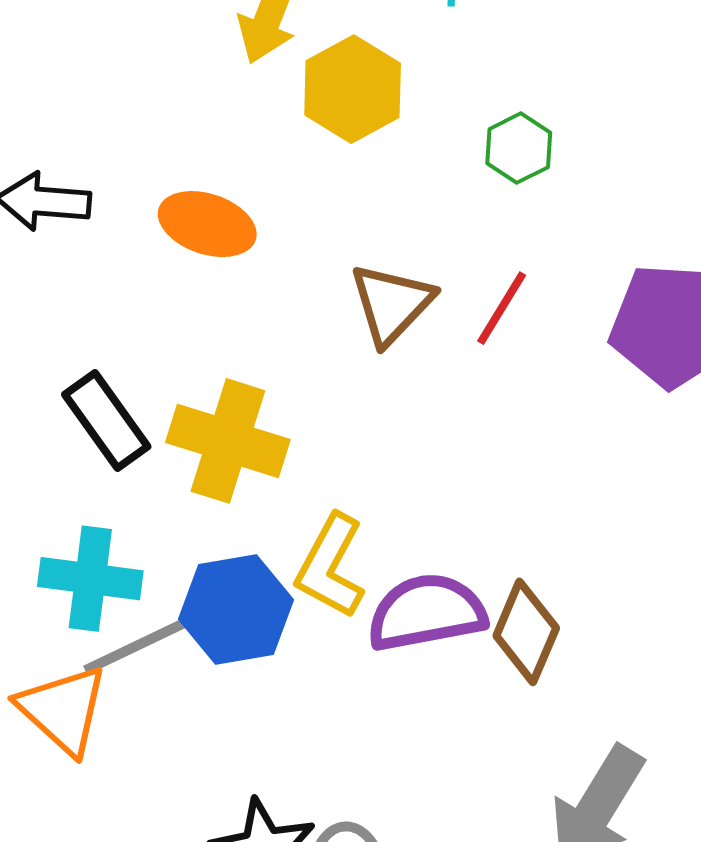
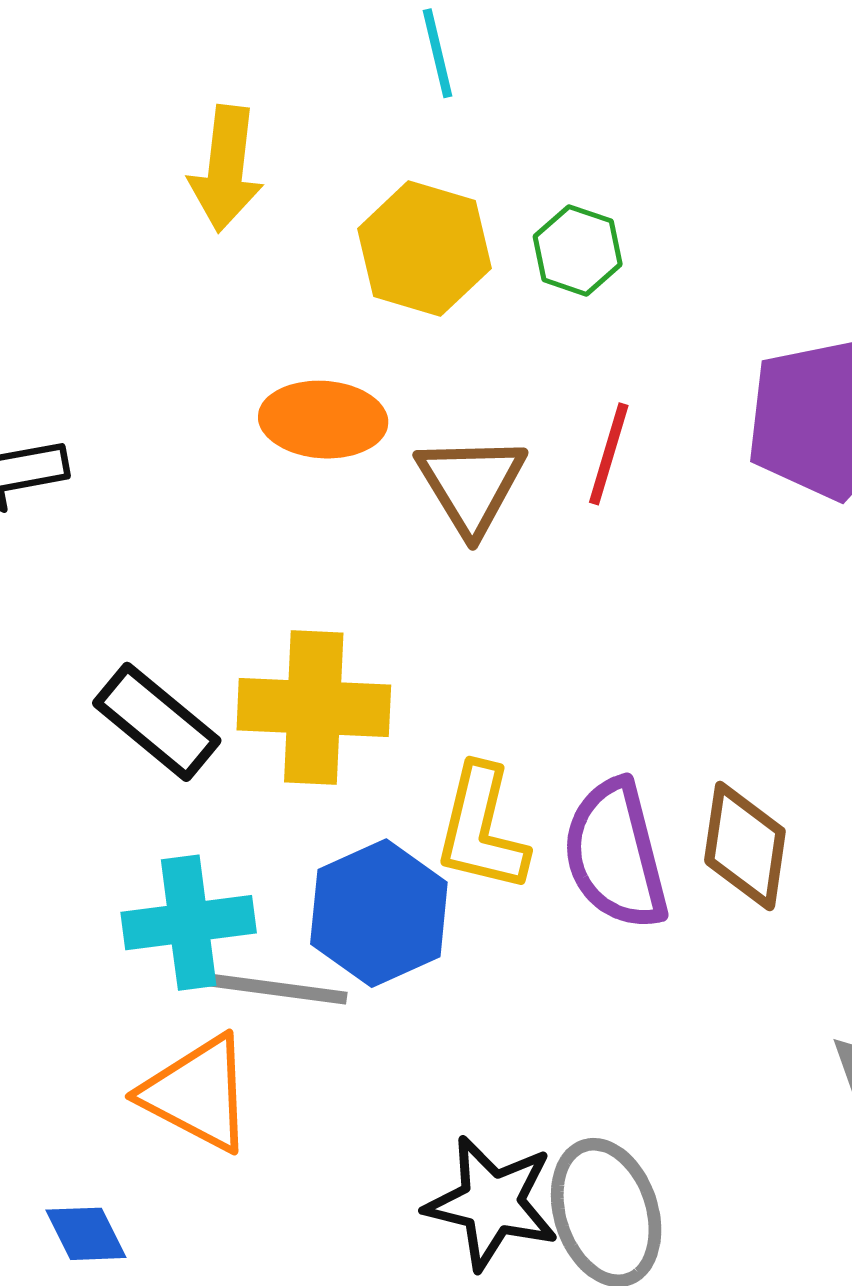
yellow hexagon: (353, 89) -> (424, 249), moved
orange ellipse: (207, 224) -> (323, 420), moved
purple semicircle: (427, 612) -> (615, 855), turned -79
gray line: (139, 645) -> (271, 988), turned 48

